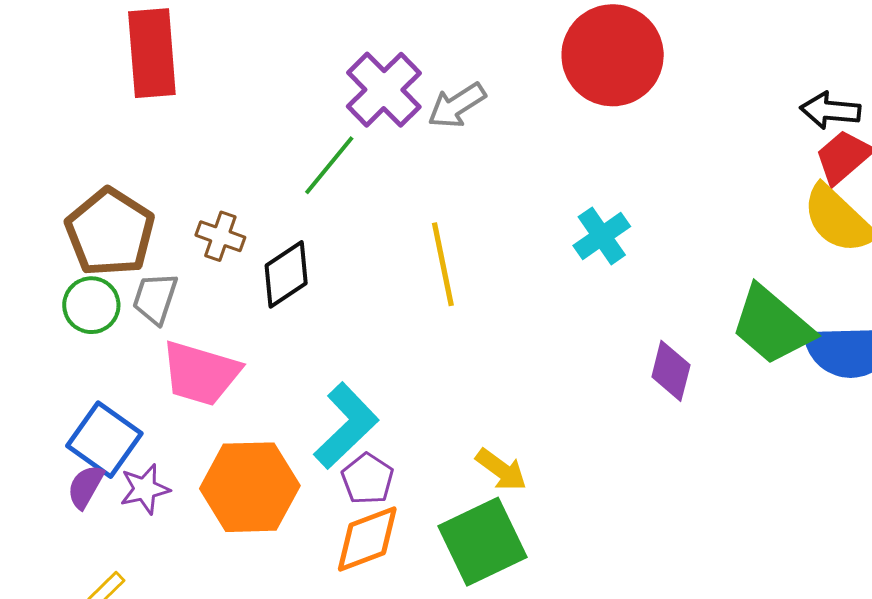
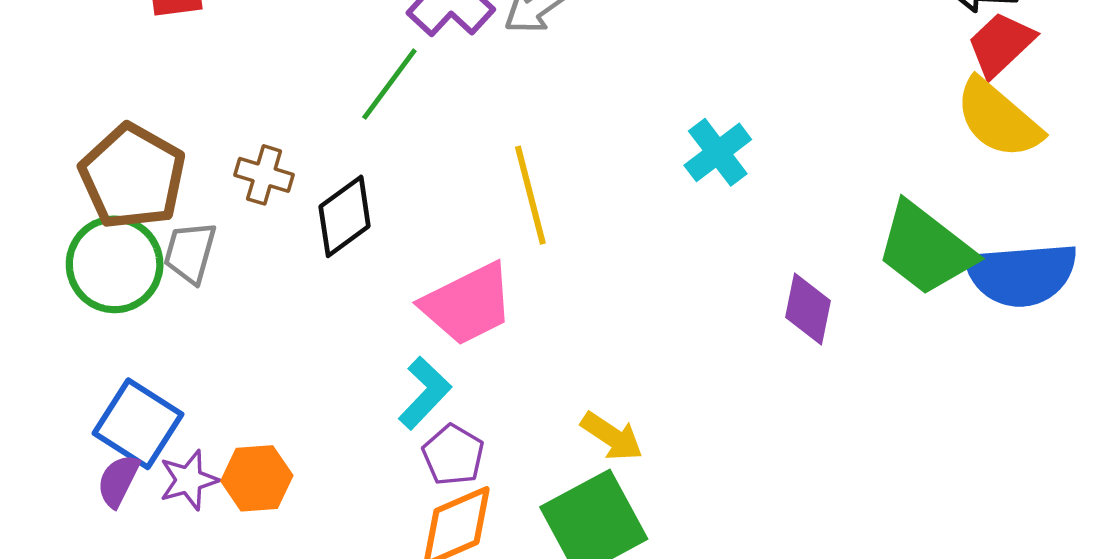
green circle: (91, 305) -> (115, 264), size x1.4
pink trapezoid: (201, 373) -> (468, 304), moved, turned -40
cyan L-shape: (346, 426) -> (425, 393), size x0.7
orange hexagon: (250, 487) -> (257, 478), moved, size x0.6

